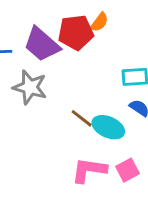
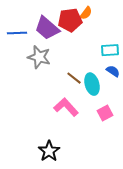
cyan ellipse: (108, 127) -> (92, 84), turned 50
pink L-shape: (89, 170) -> (66, 107), moved, turned 40

